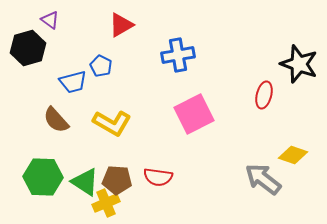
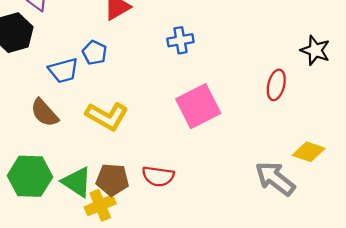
blue cross: (178, 55) -> (180, 40), size x0.7
black star: (299, 64) -> (315, 50), size x0.7

